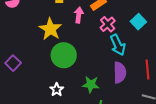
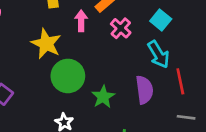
cyan arrow: (118, 45) -> (158, 54), moved
green star: (91, 84) -> (103, 97), moved, turned -30

